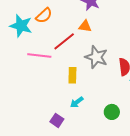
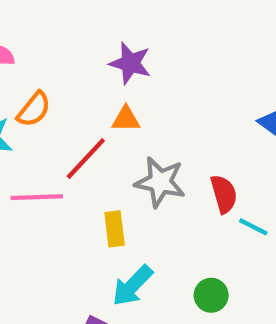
cyan arrow: (77, 102) -> (132, 286), size x1.5

